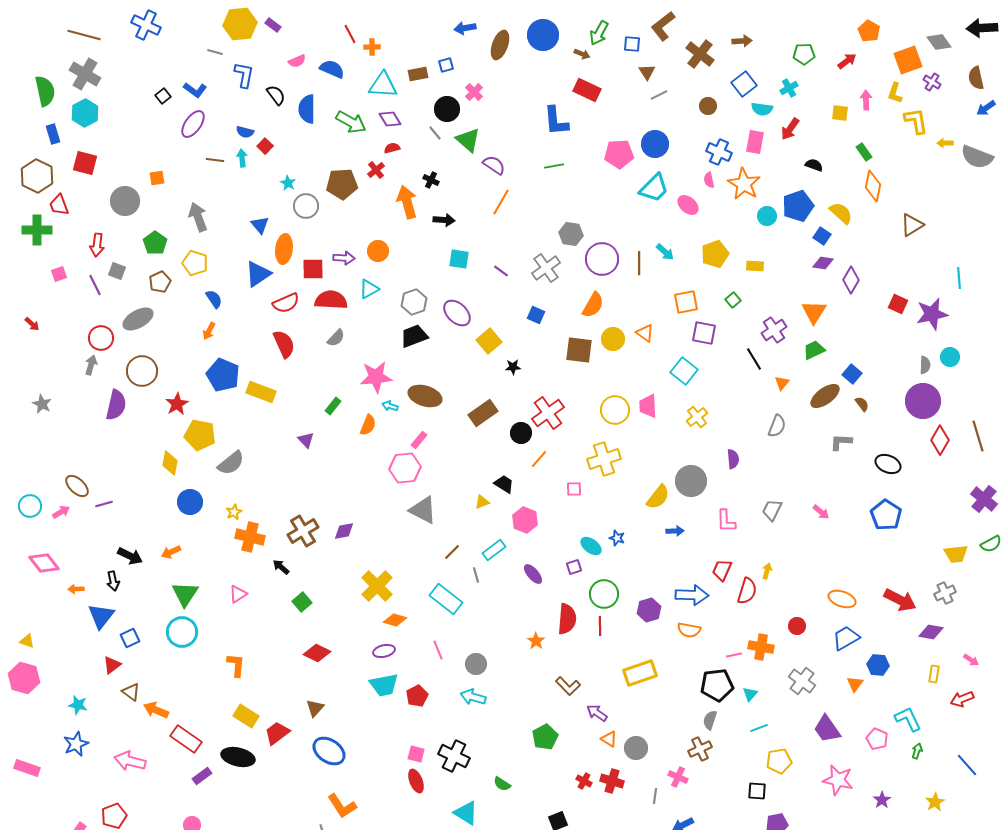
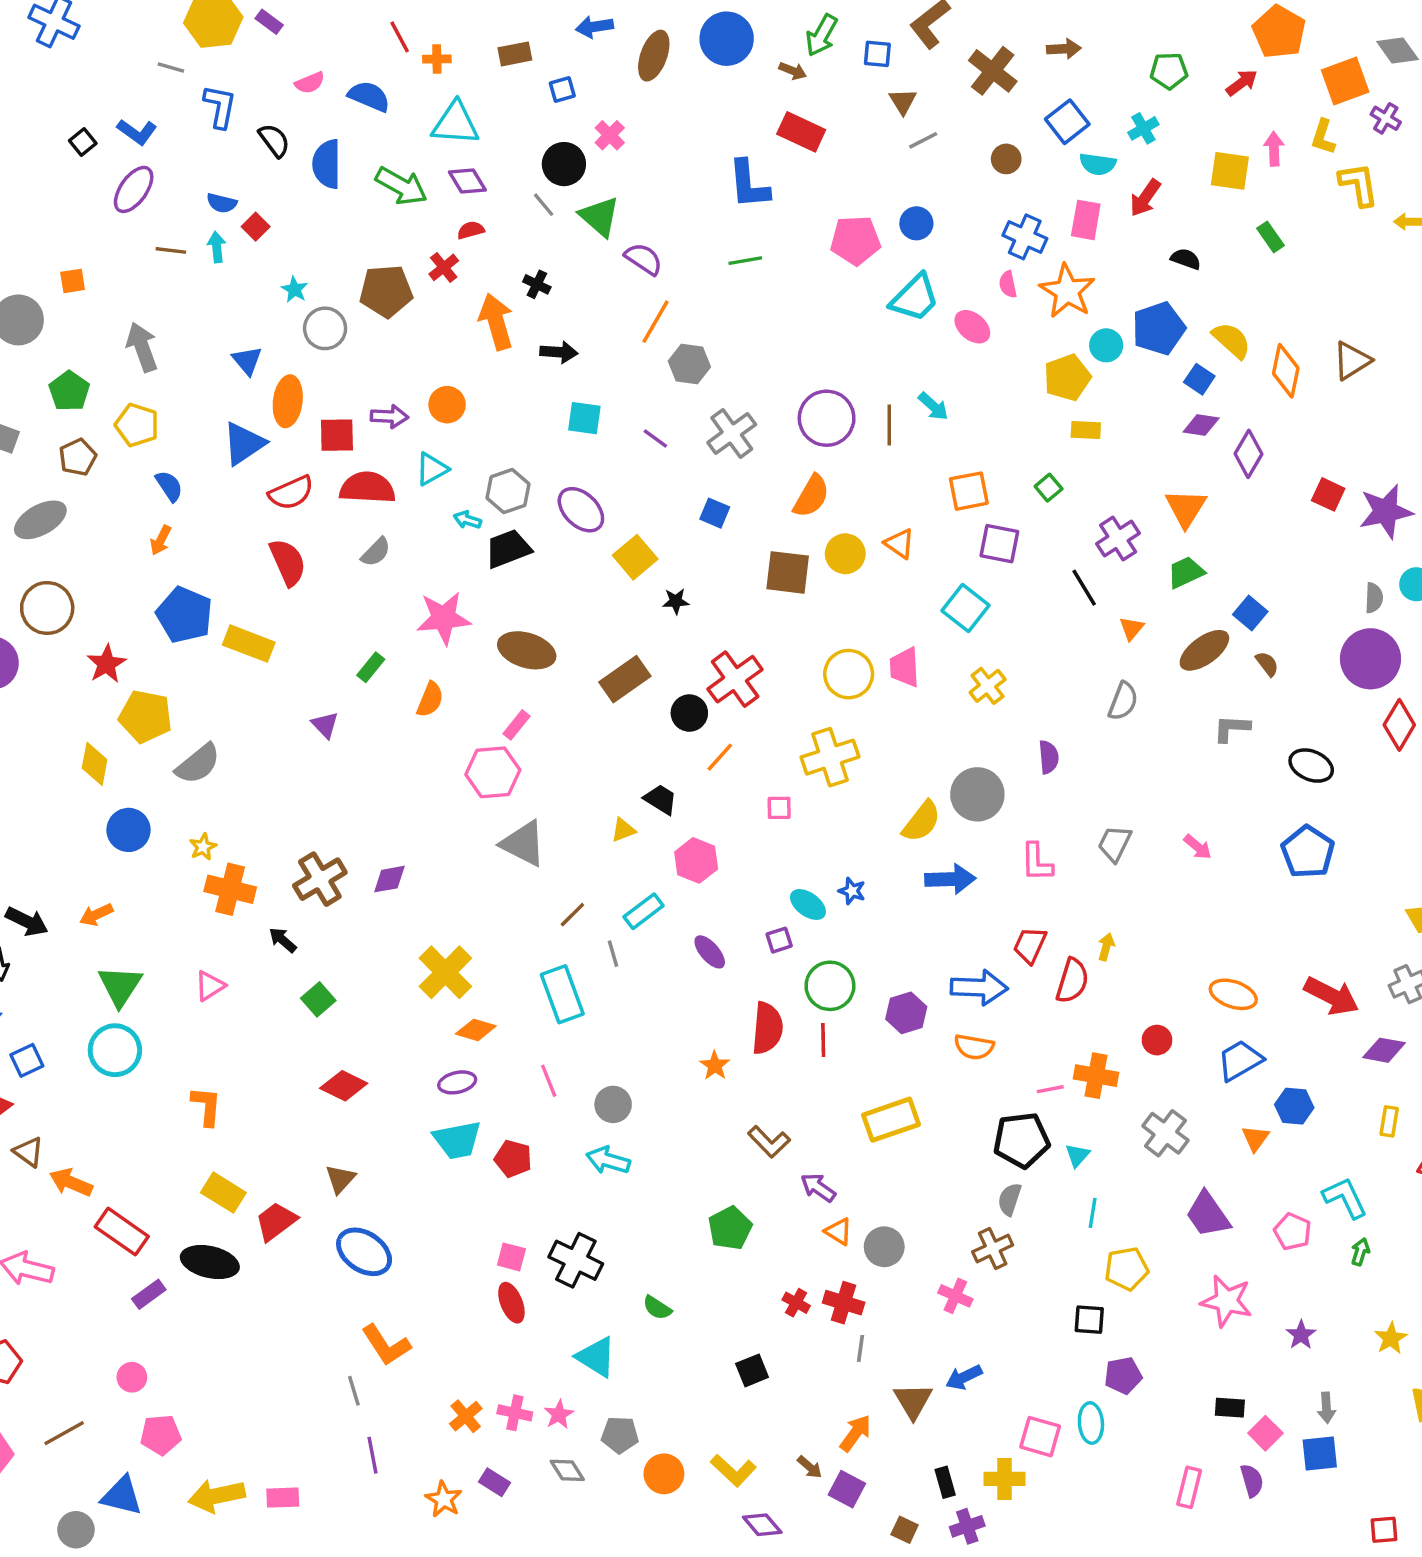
orange pentagon: (869, 31) -> (1279, 32), size x1.4
brown rectangle: (418, 74) -> (515, 54), moved
yellow square: (840, 113) -> (1230, 171), size x1.4
blue circle: (655, 144) -> (916, 223), size x0.7
orange diamond: (873, 186) -> (1286, 371), moved
gray hexagon: (571, 234) -> (689, 364), moved
yellow pentagon: (715, 254) -> (1067, 378), moved
cyan arrow: (390, 406) -> (467, 520), moved
blue arrow: (675, 531) -> (950, 879), size x1.6
cyan rectangle: (446, 599) -> (562, 994), turned 32
red pentagon: (417, 696) -> (513, 1159), turned -30
cyan line: (759, 728) -> (1093, 1213), turned -60
gray line: (655, 796) -> (860, 1348), moved

